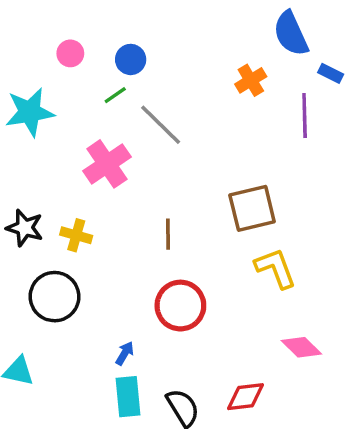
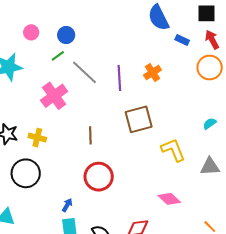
orange cross: (251, 80) -> (152, 73), moved
purple line: (305, 116) -> (119, 78), moved
yellow L-shape: (275, 268) -> (173, 150), moved

